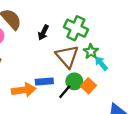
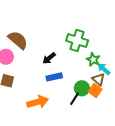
black arrow: (43, 33) -> (49, 58), moved, turned 32
brown triangle: (67, 56) -> (98, 79), moved, size x0.6
blue rectangle: (44, 81) -> (54, 77), moved

